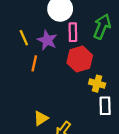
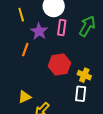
yellow line: (24, 38) -> (21, 15), moved
red hexagon: (80, 59) -> (60, 65), moved
yellow cross: (97, 84) -> (84, 75), moved

